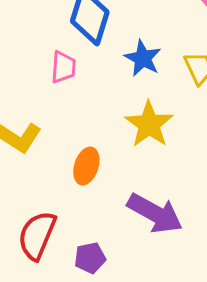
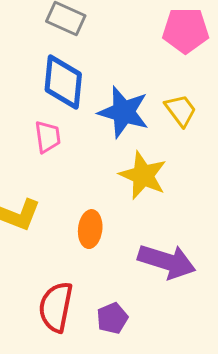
blue star: (143, 58) -> (124, 112), size x1.4

